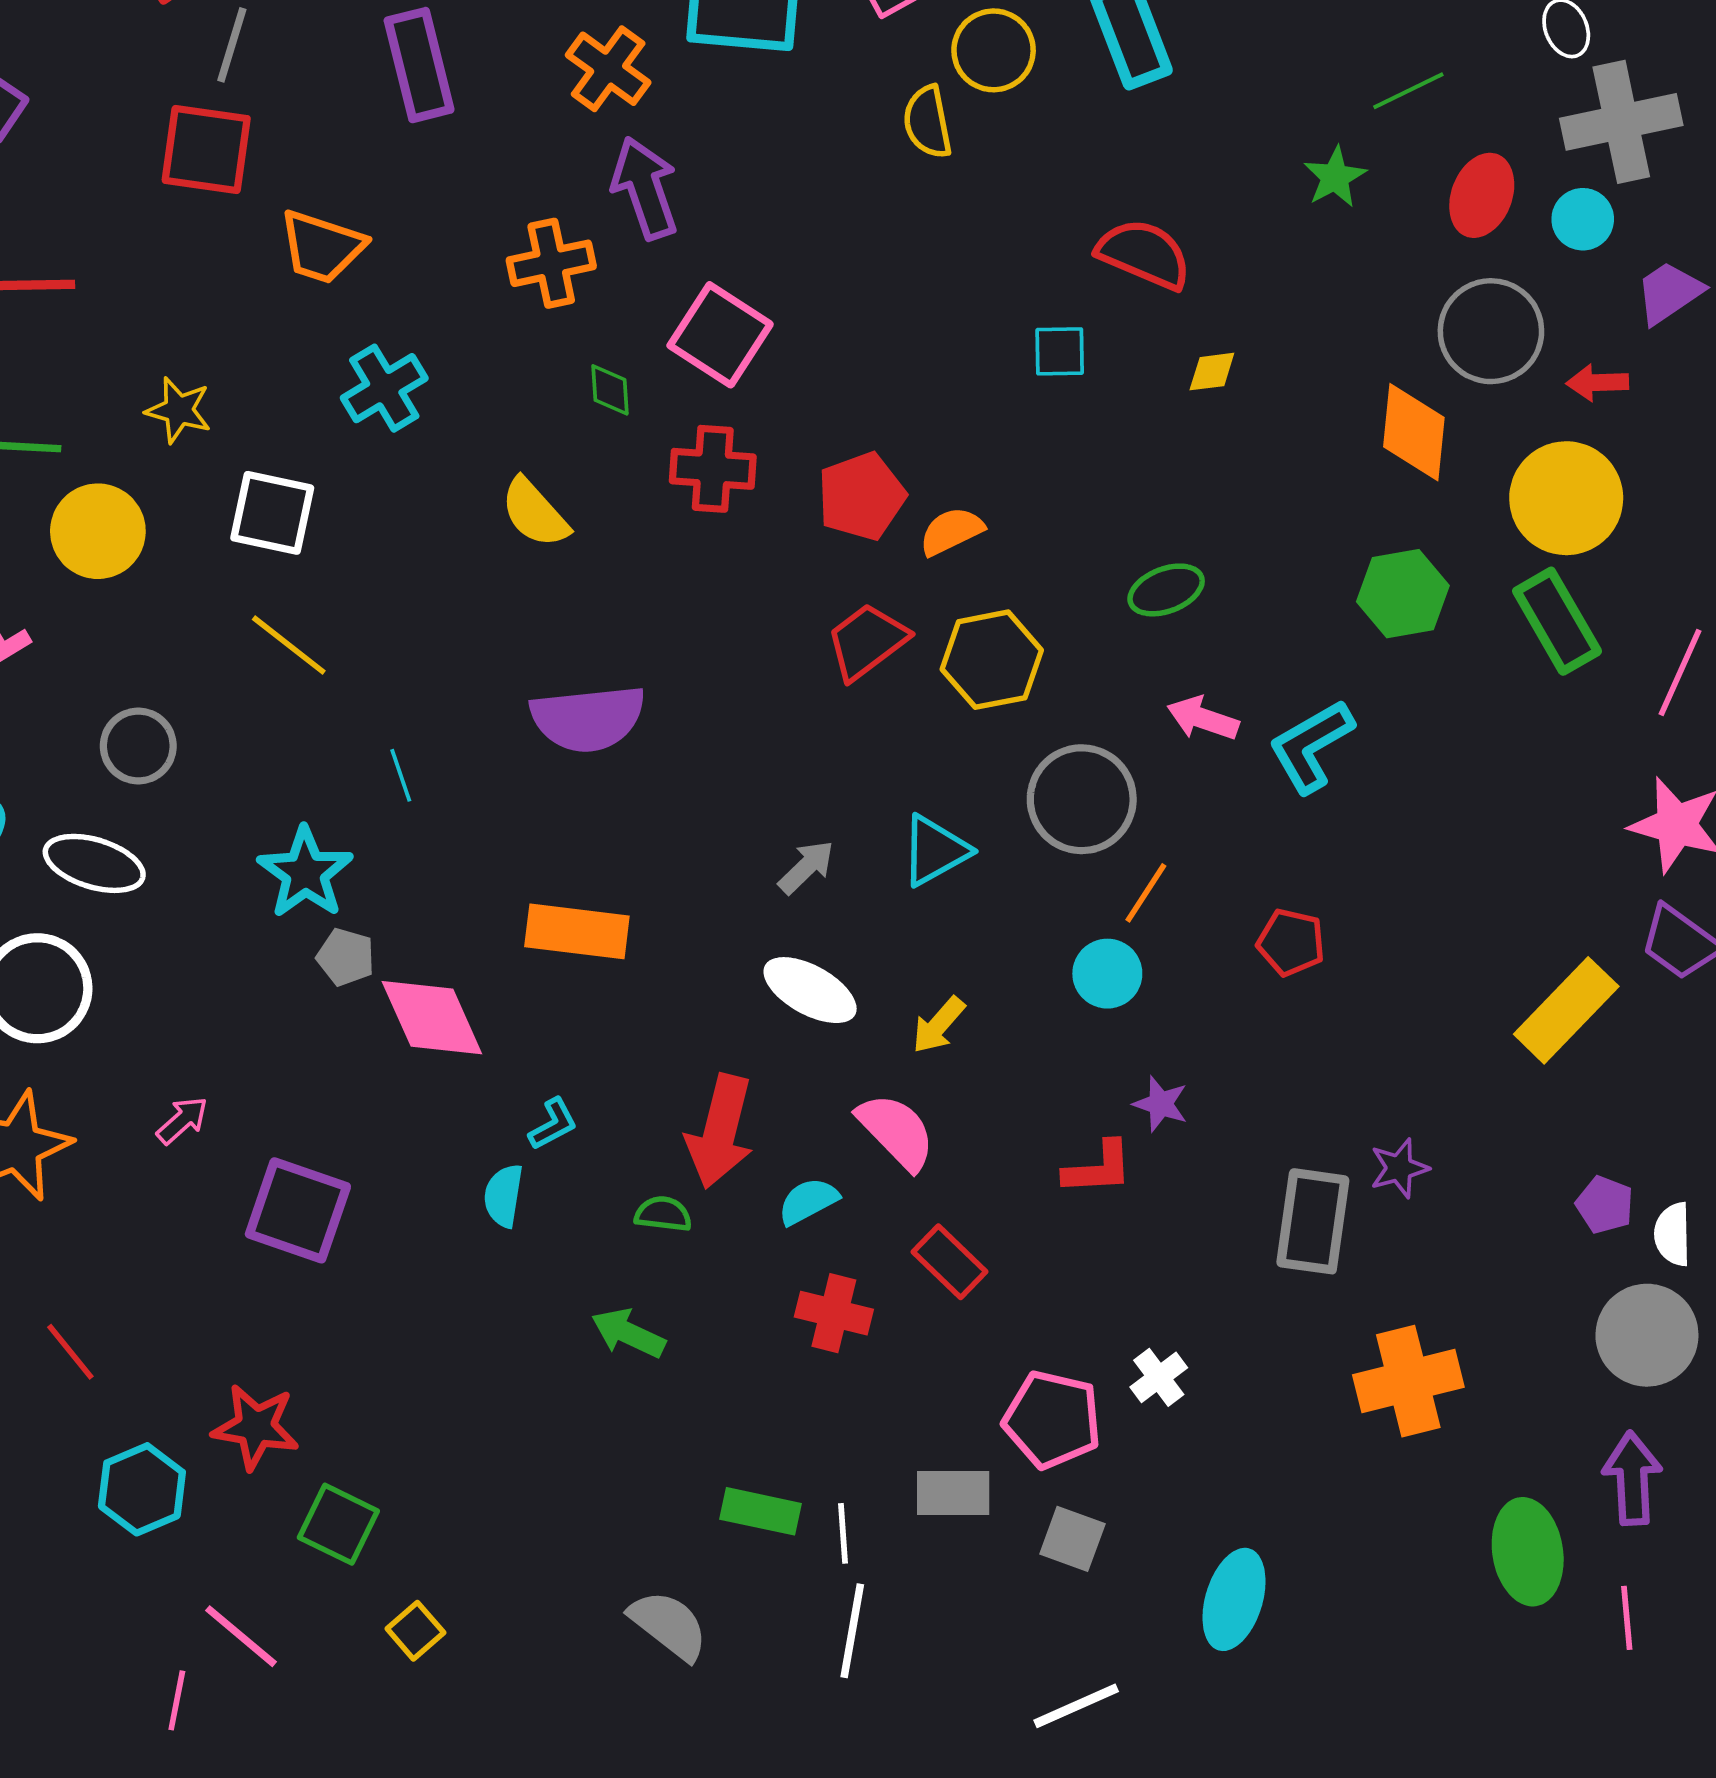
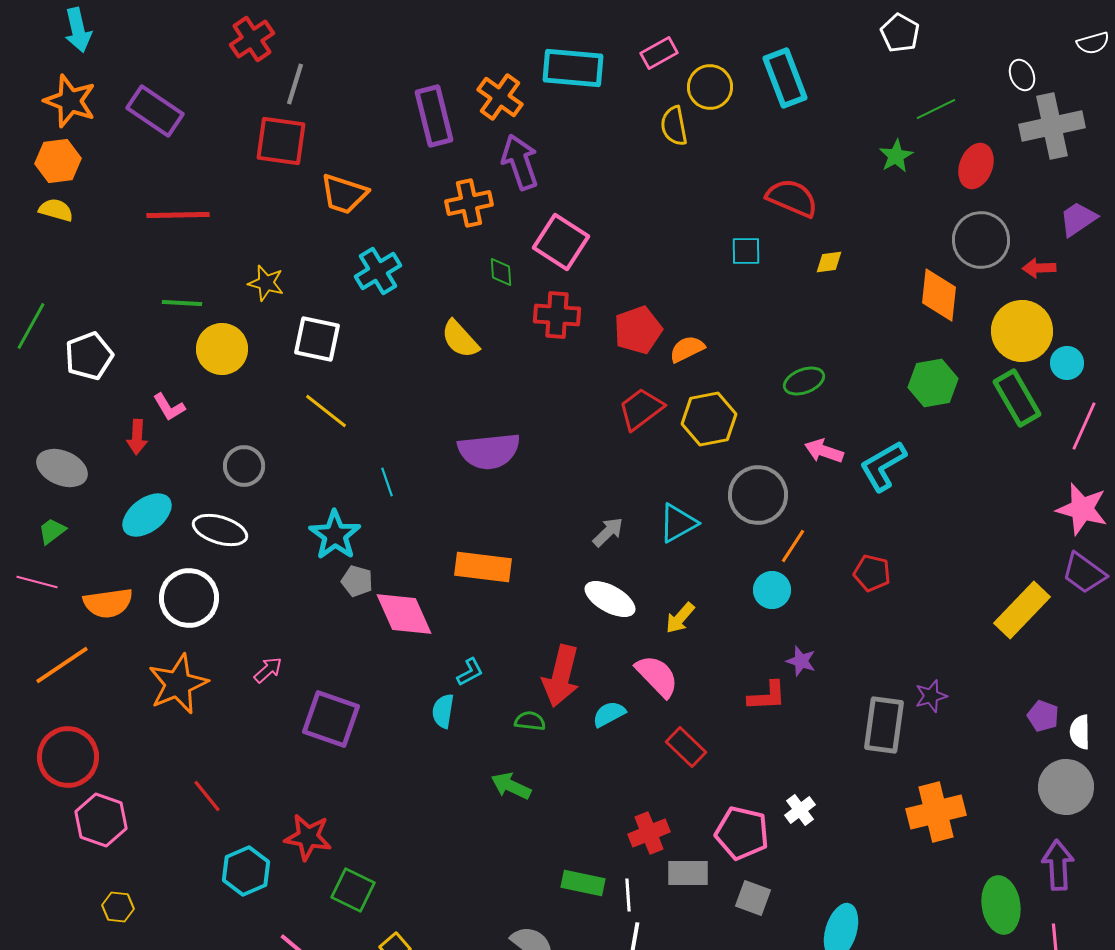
purple rectangle: (419, 65) -> (434, 116), moved
cyan circle: (1583, 219) -> (1067, 363), moved
red cross: (834, 1313) -> (649, 833), moved, turned -36

